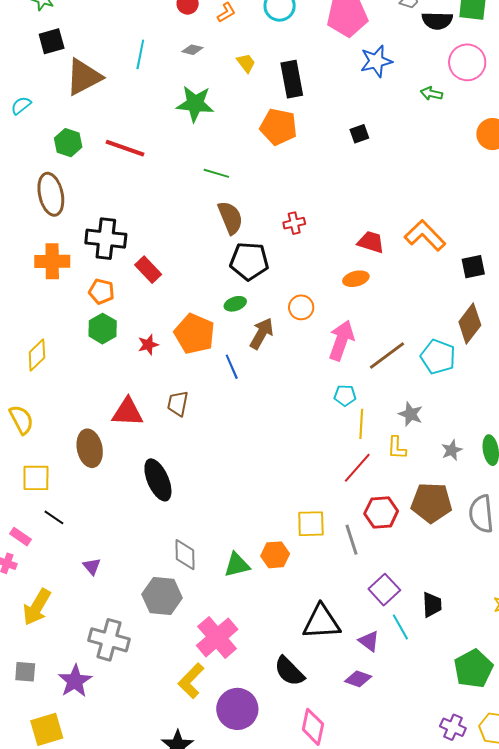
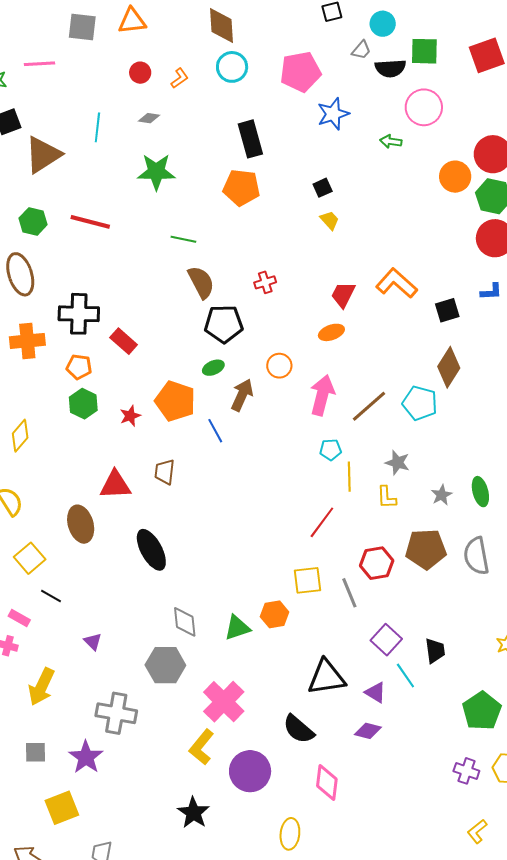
yellow trapezoid: (246, 63) -> (330, 220), moved
red trapezoid: (371, 242) -> (343, 295), turned -76
red line: (357, 468) -> (322, 522), moved
yellow square: (36, 478) -> (30, 558), turned -36

